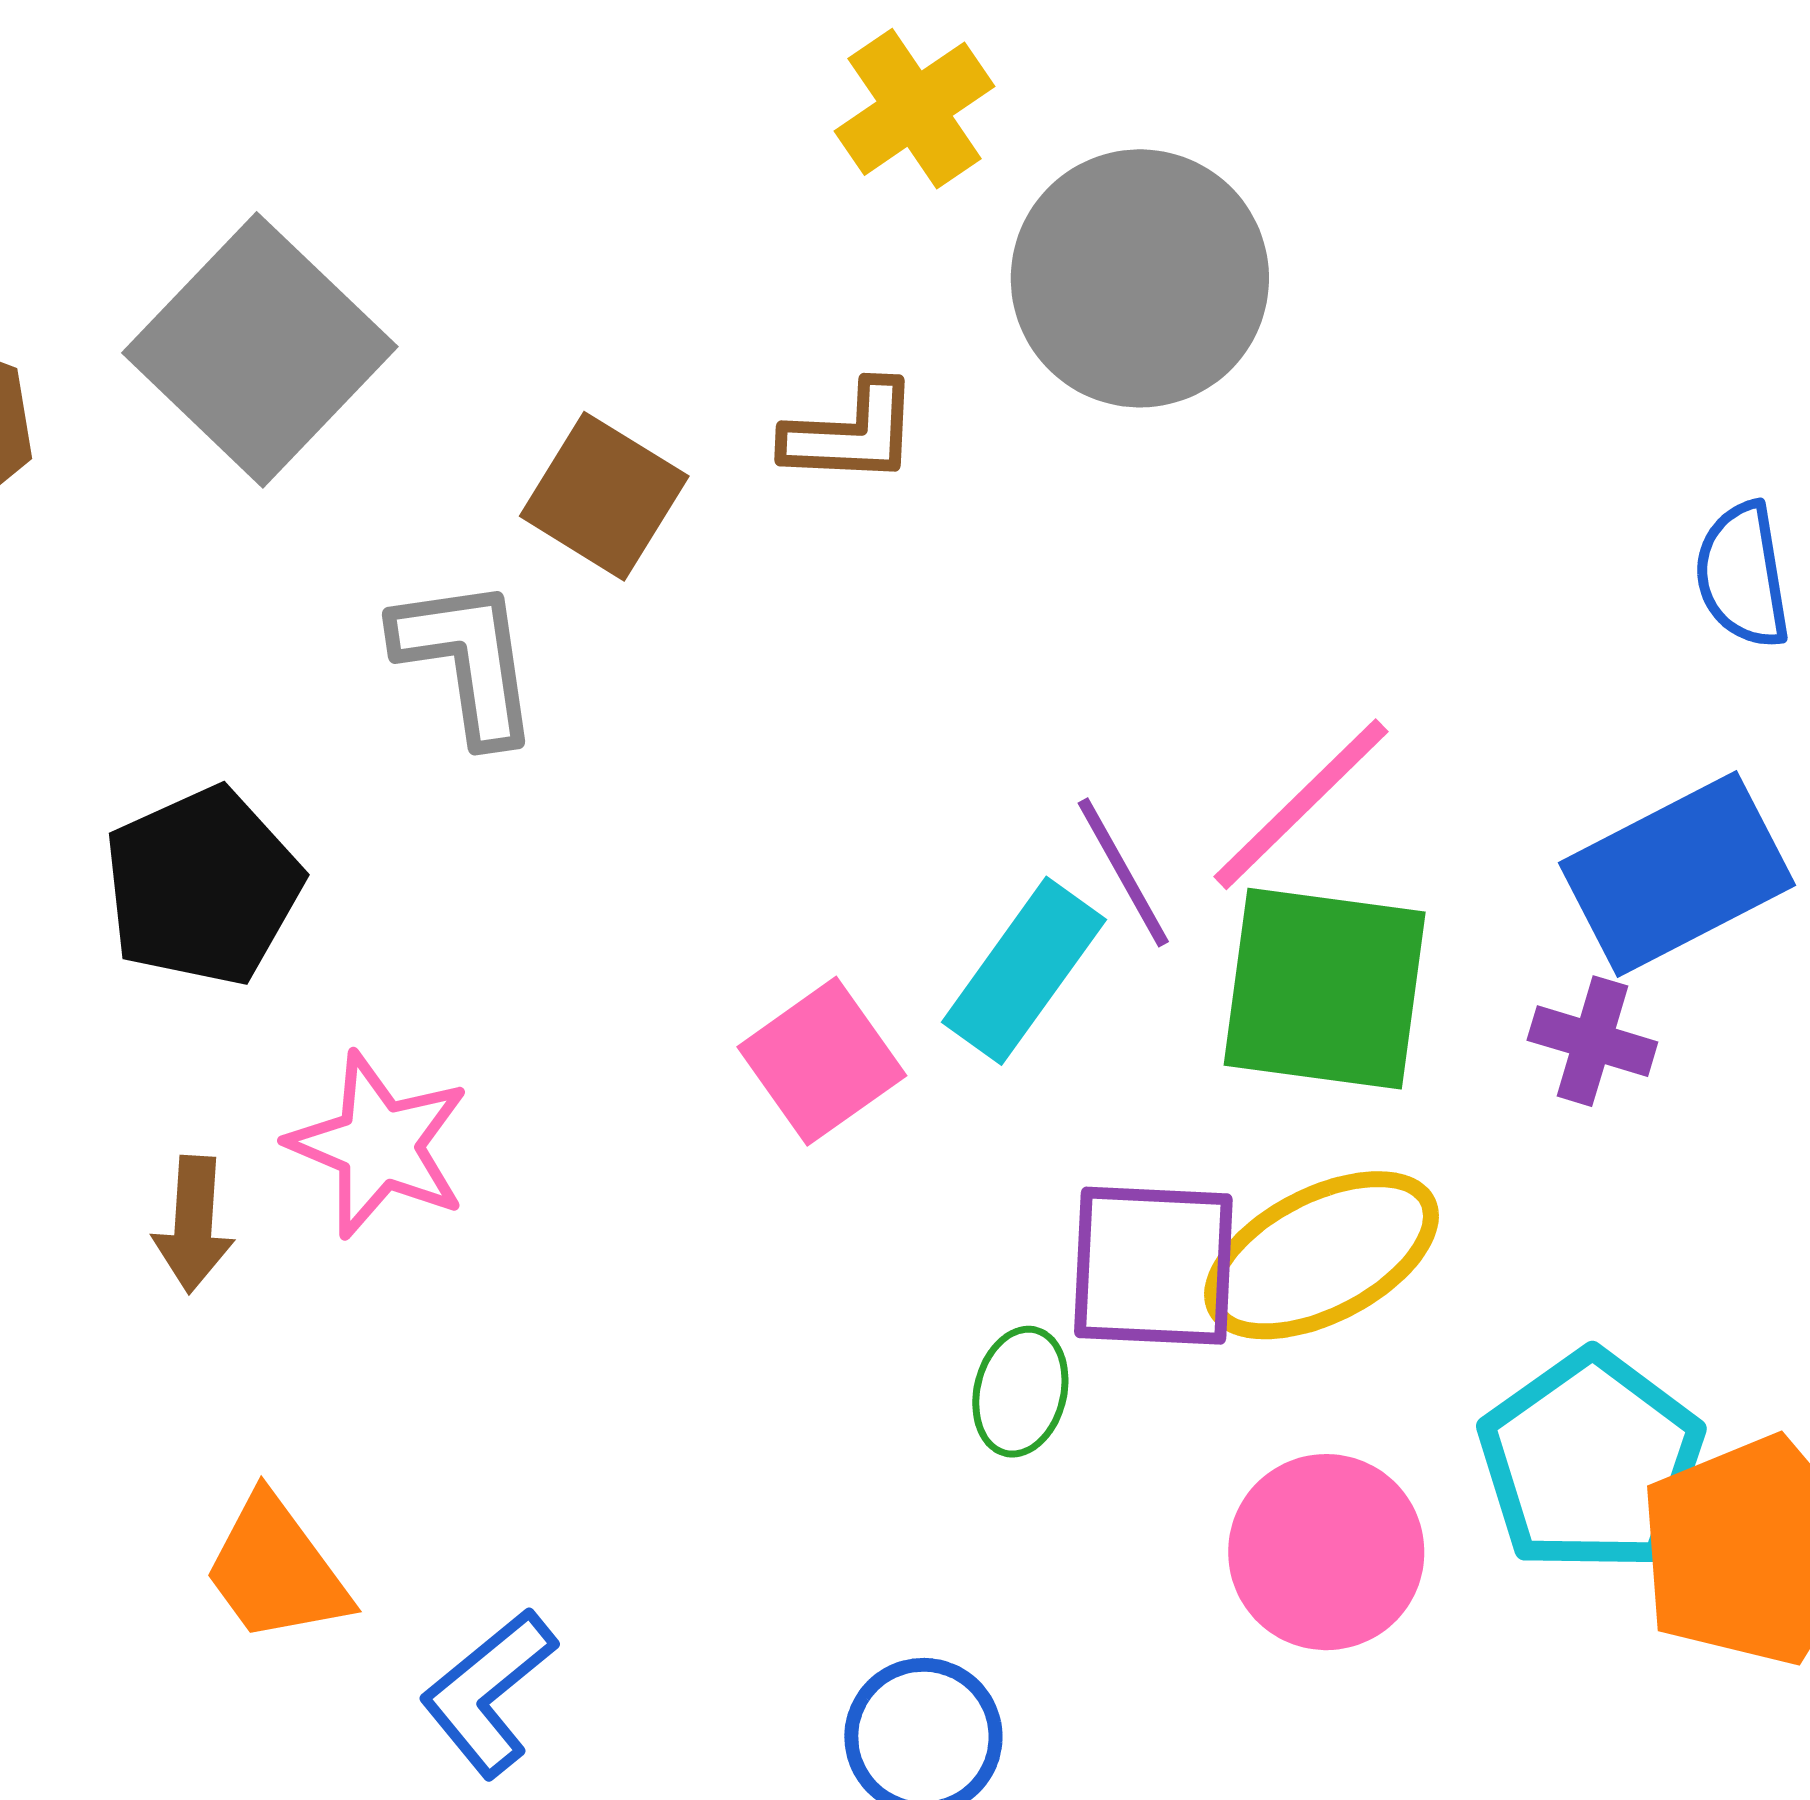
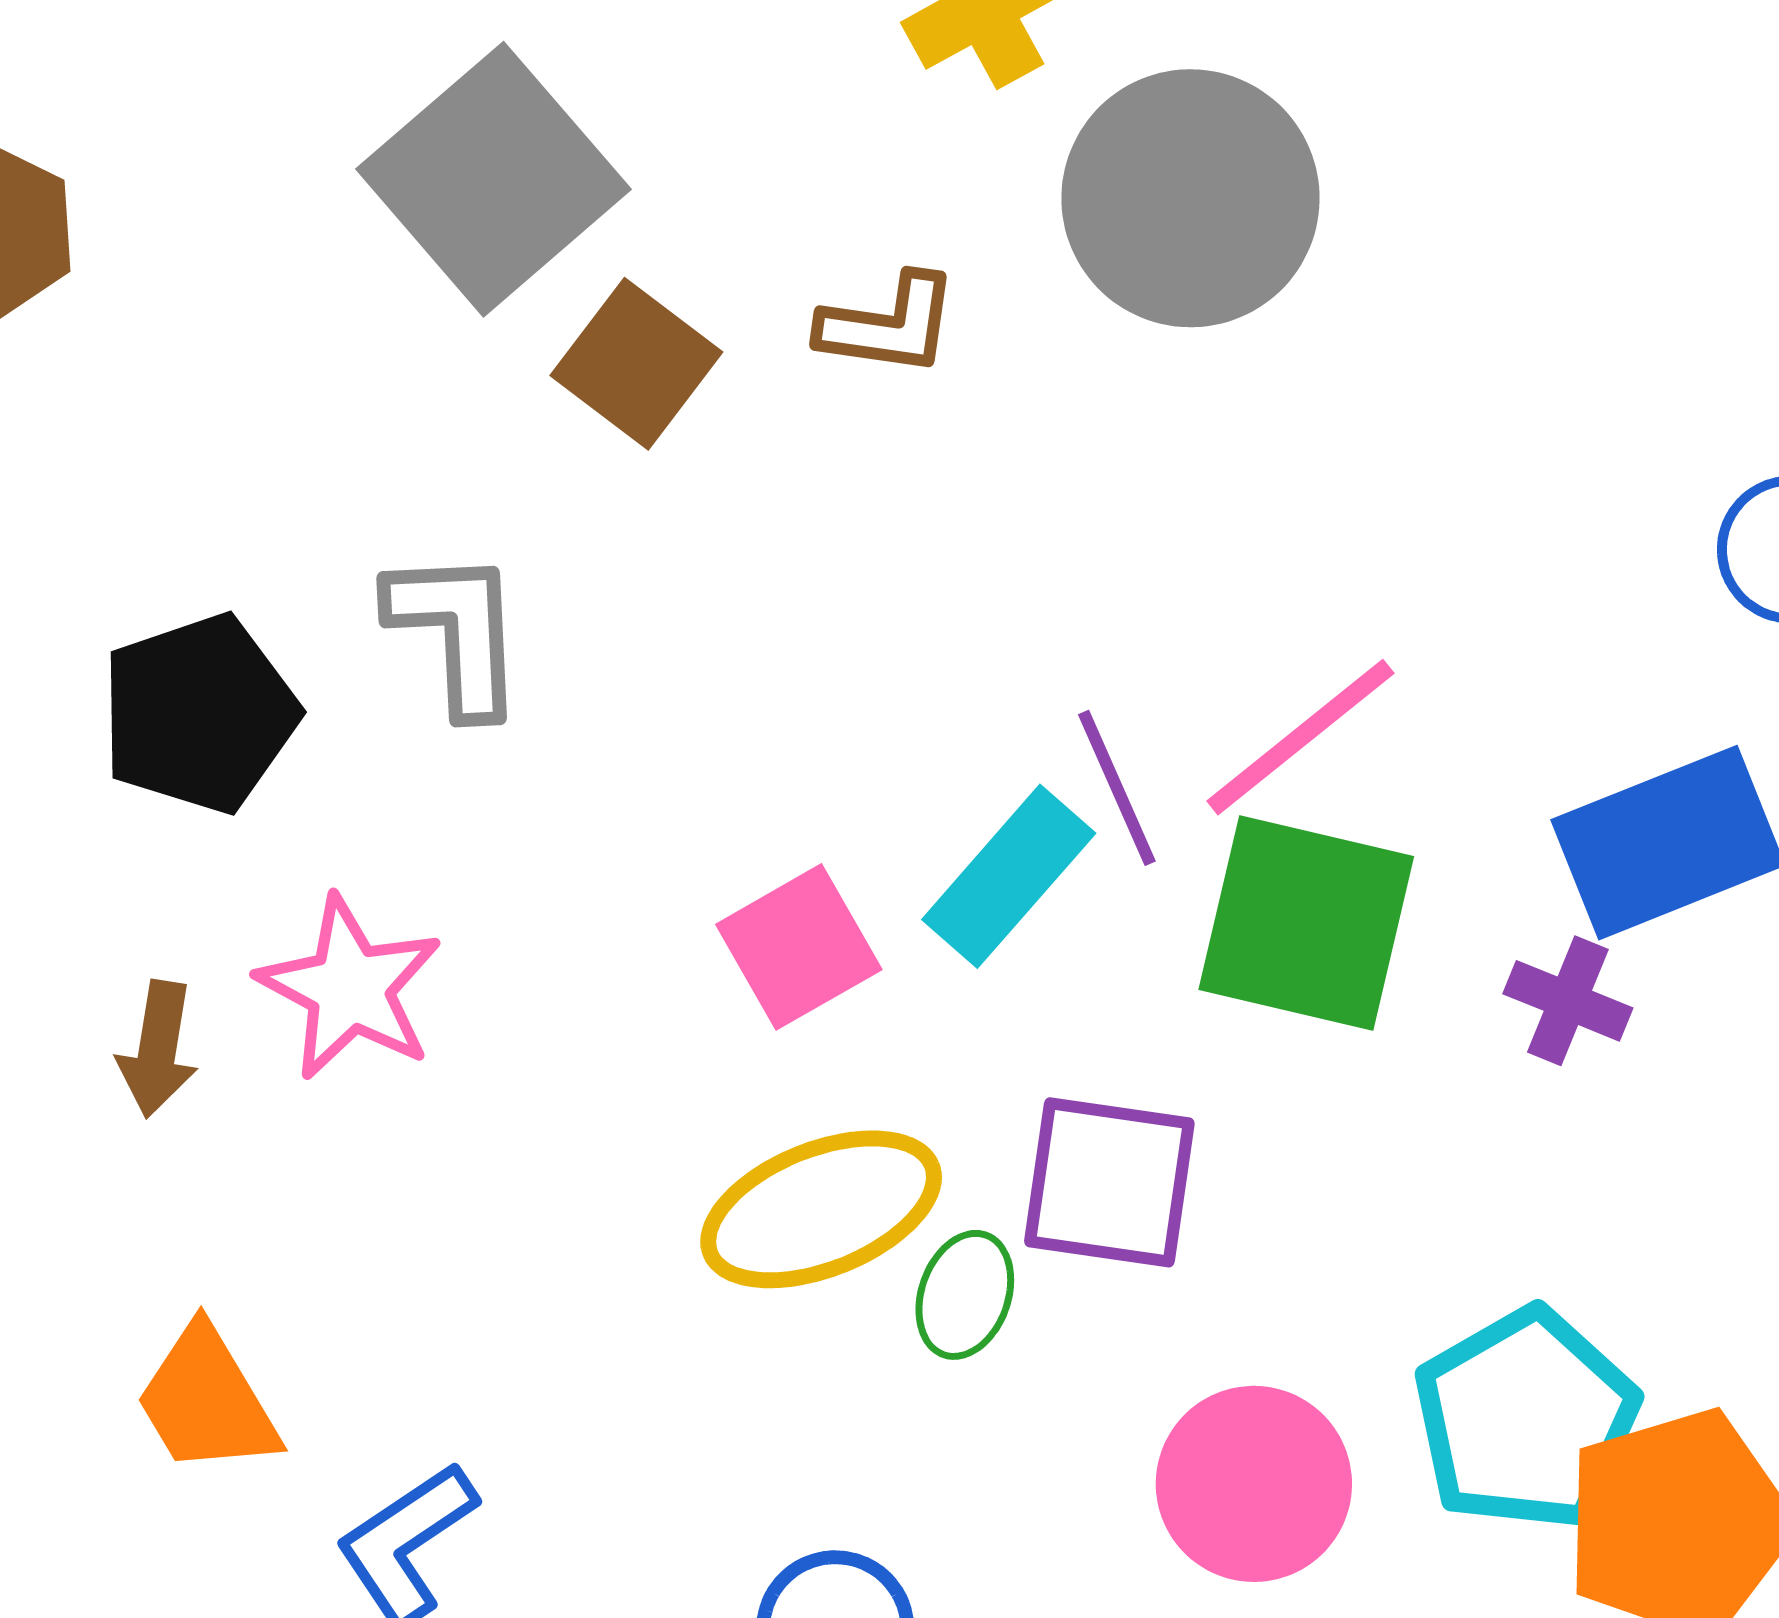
gray square: (260, 350) -> (494, 179), moved
gray L-shape: (467, 660) -> (457, 632), moved
yellow ellipse: (1321, 1255) -> (821, 1209), moved

